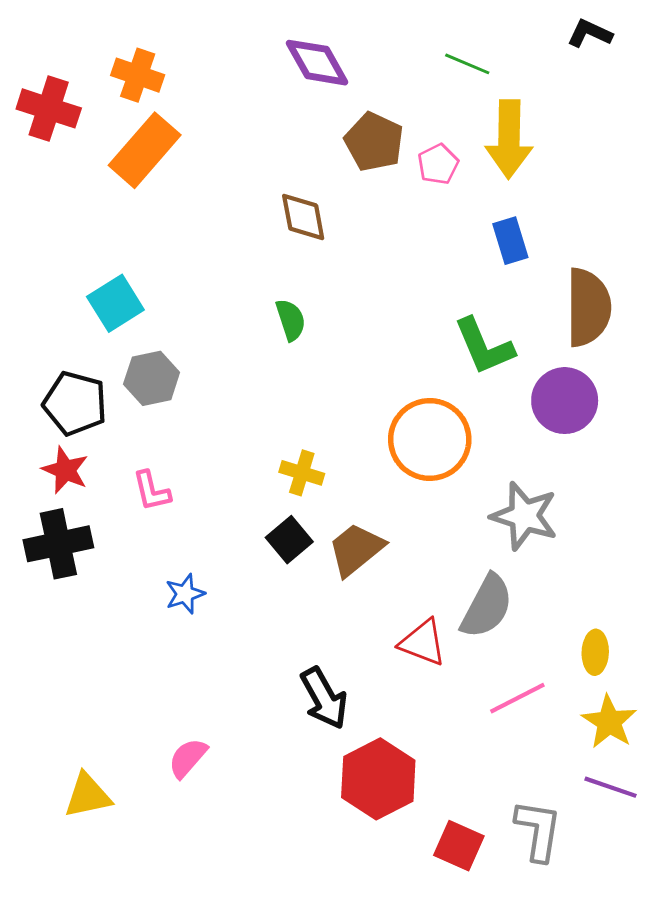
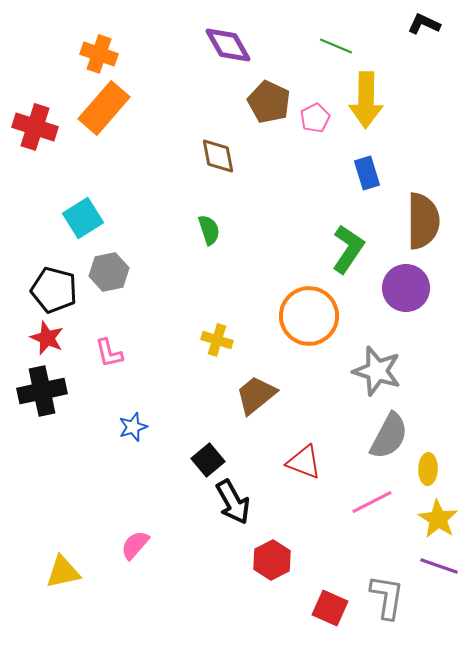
red cross: (49, 108) -> (35, 127), moved
green L-shape: (484, 346) -> (348, 249), turned -123
black square: (289, 540) -> (208, 460), moved
gray semicircle: (487, 606) -> (389, 436), moved
red hexagon: (378, 779) -> (272, 560), size x0.7

